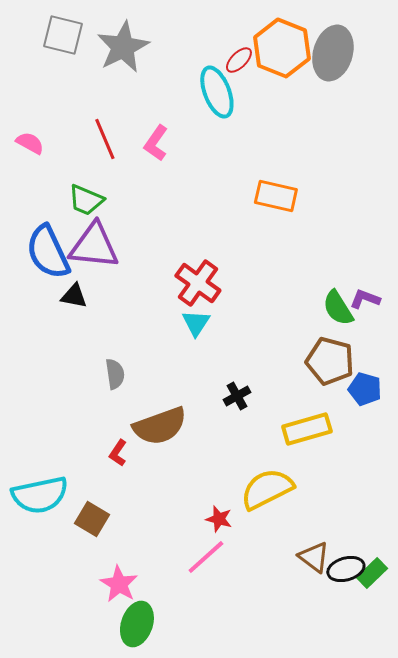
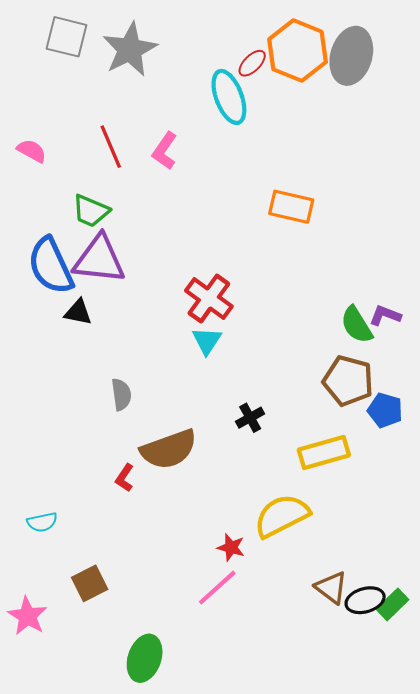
cyan semicircle: (40, 495) -> (42, 522), size x0.5
brown square: (92, 519) -> (90, 583), moved, turned 32
pink star: (119, 584) -> (27, 616), moved

